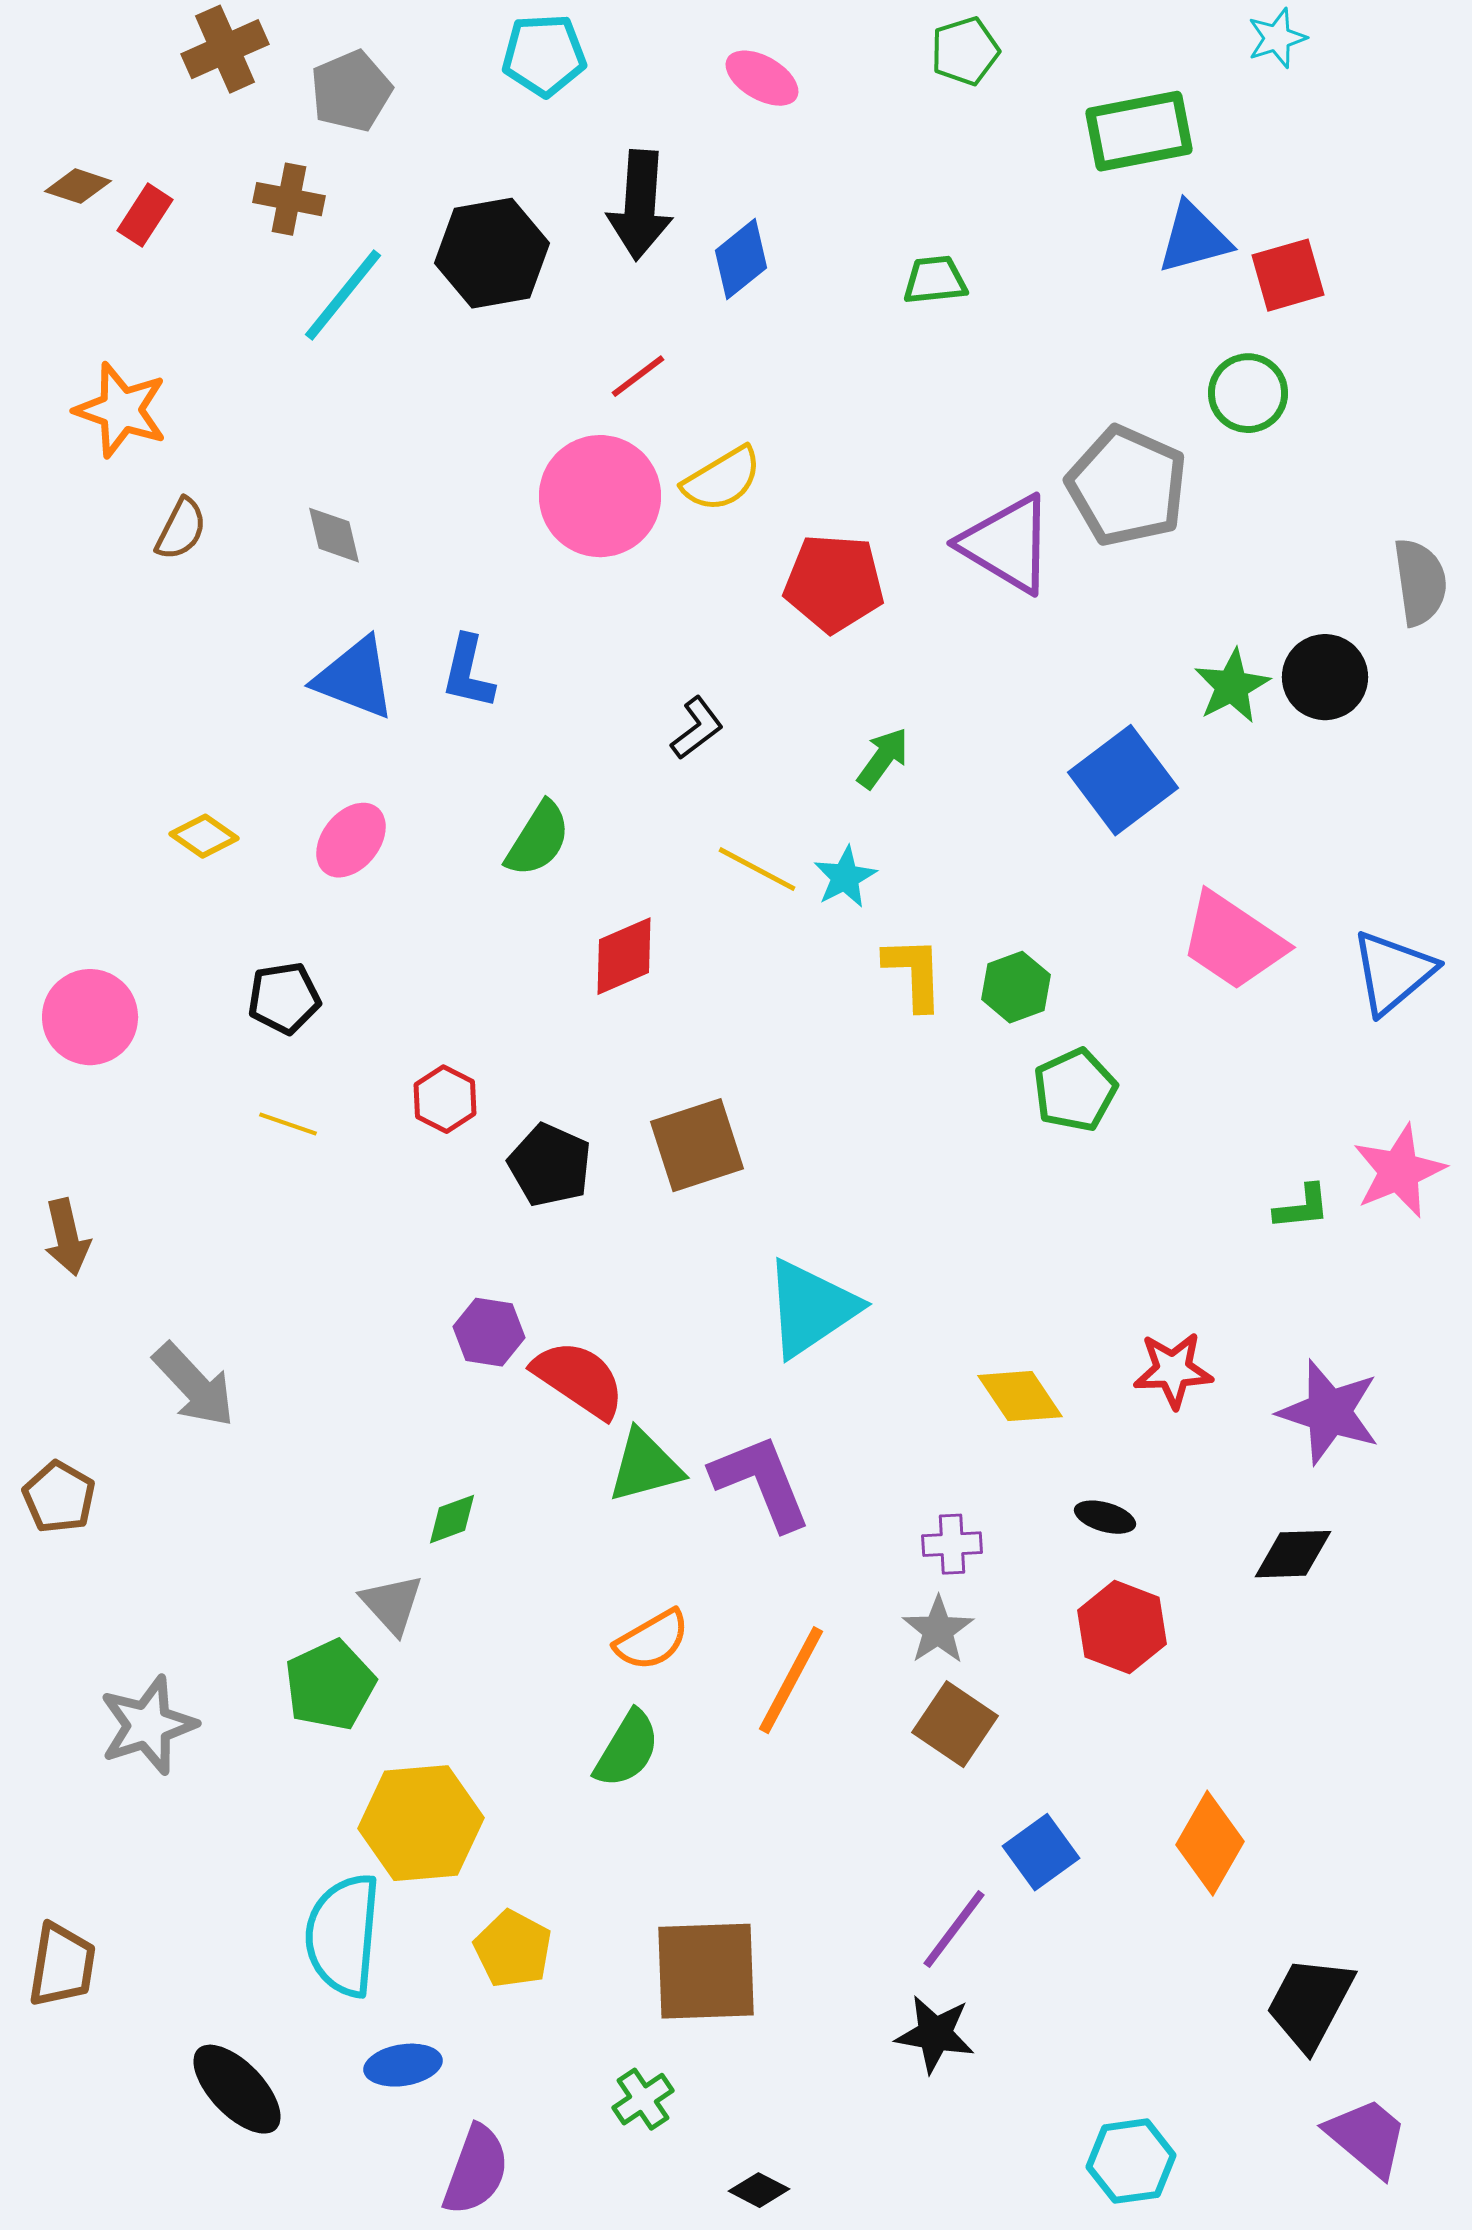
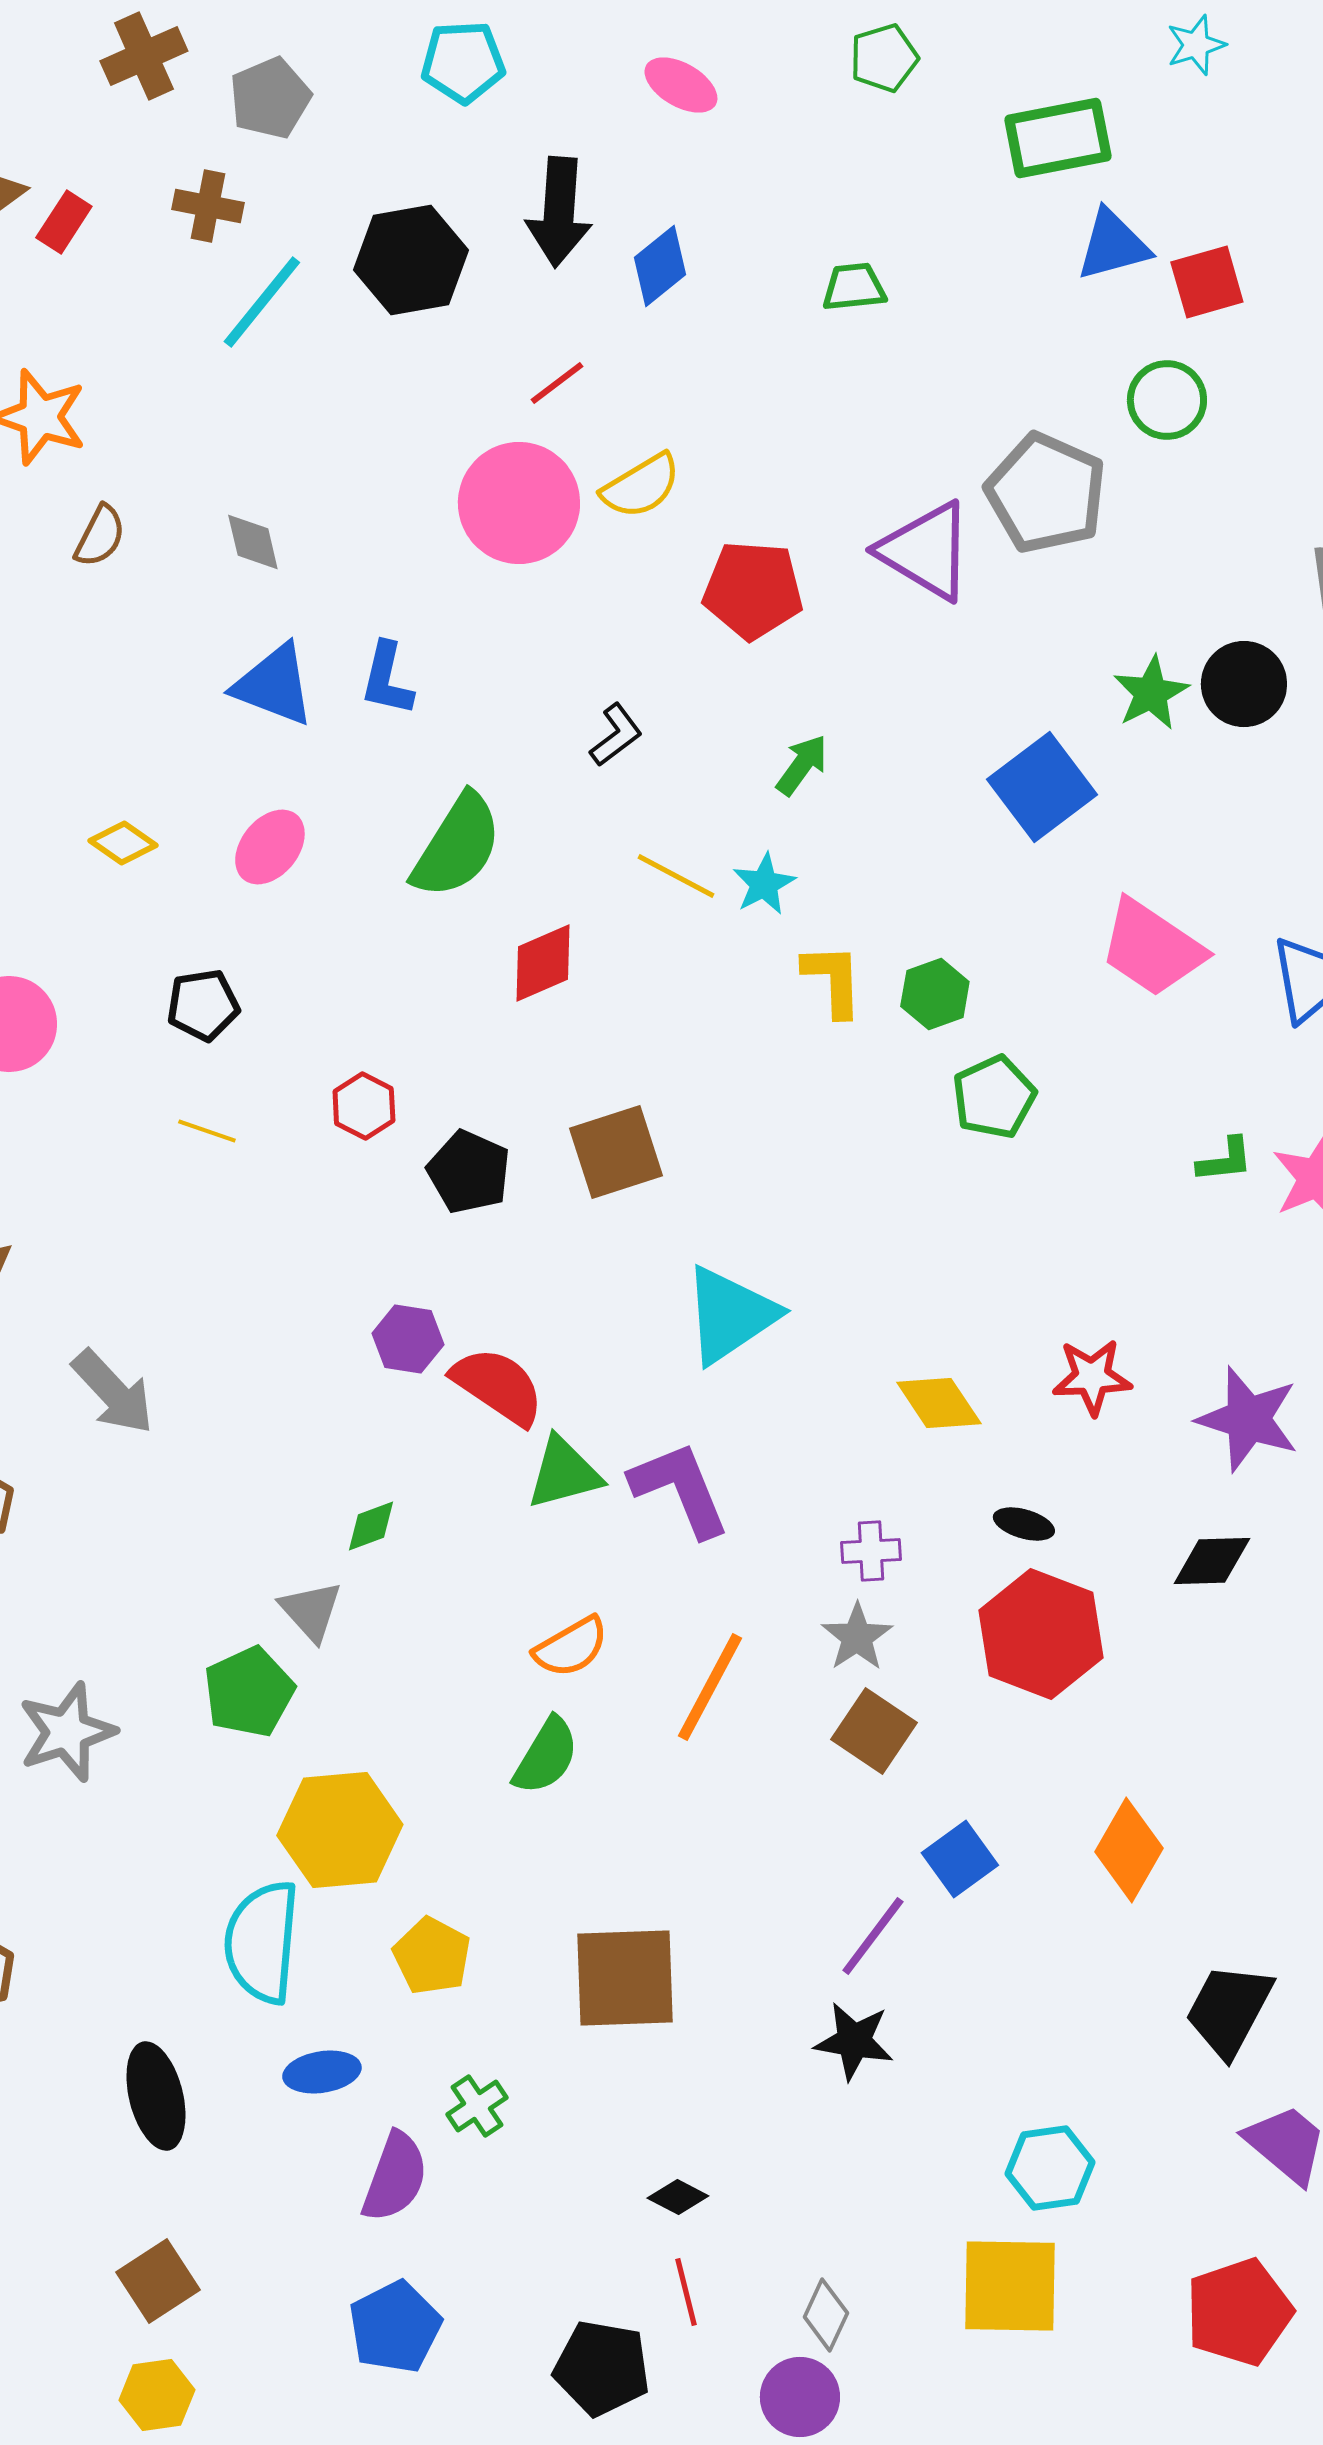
green semicircle: (538, 839) -> (457, 846), size x1.4
green L-shape: (1302, 1207) -> (1225, 1160), moved
red hexagon: (1122, 1627) -> (1041, 1634), size x1.4
black ellipse: (237, 2089) -> (156, 2096), turned 30
green cross: (643, 2099) -> (477, 2106), moved

